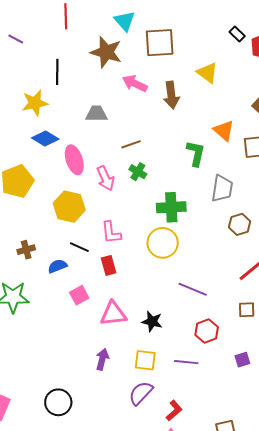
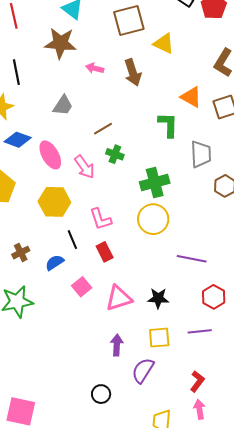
brown square: (160, 43) -> (129, 21), moved
pink arrow: (135, 83) -> (95, 68), size x0.7
gray trapezoid: (96, 114) -> (63, 105), turned 135
black line: (79, 247) -> (72, 240), turned 54
purple semicircle: (141, 393) -> (143, 370), moved
black circle: (58, 402) -> (101, 394), moved, size x0.7

